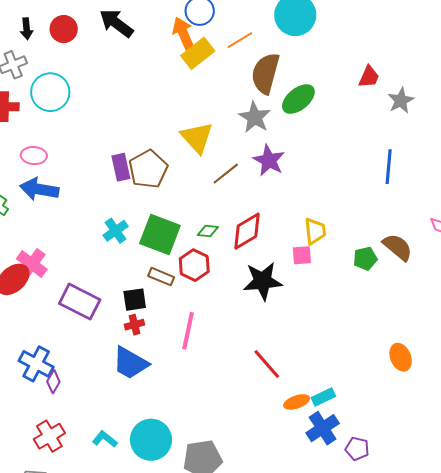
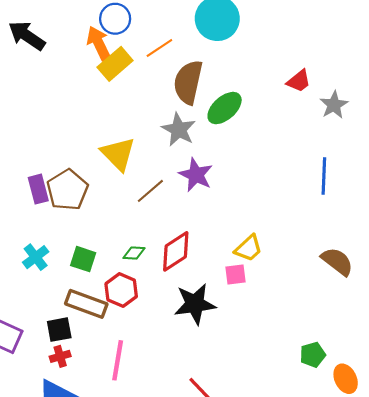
red trapezoid: (369, 77) -> (299, 81), turned 30
yellow trapezoid: (315, 231) -> (249, 248), turned 56
green square: (160, 235) -> (83, 259), size x0.6
green pentagon: (365, 259) -> (313, 355), moved
brown rectangle: (161, 277) -> (86, 304), size x1.5

